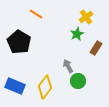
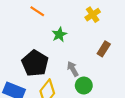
green star: (77, 34) -> (59, 35), moved
black pentagon: (19, 42) -> (35, 63), moved

